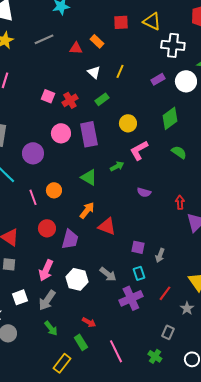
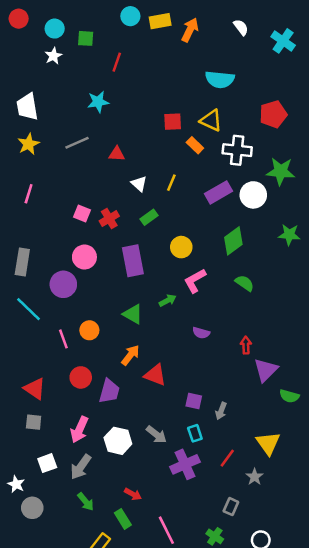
orange rectangle: (97, 41) -> (195, 145), moved
purple rectangle: (158, 79) -> (219, 192), size x1.5
pink circle: (61, 133) -> (84, 257), moved

